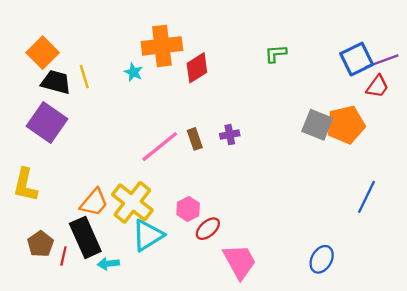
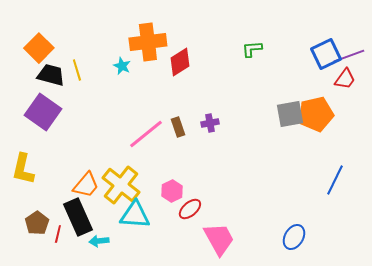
gray square: (317, 125) -> (290, 114), turned -32
cyan triangle: (148, 235) -> (135, 215), turned 36

